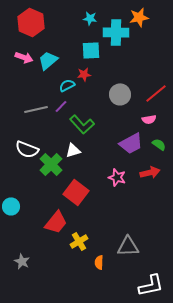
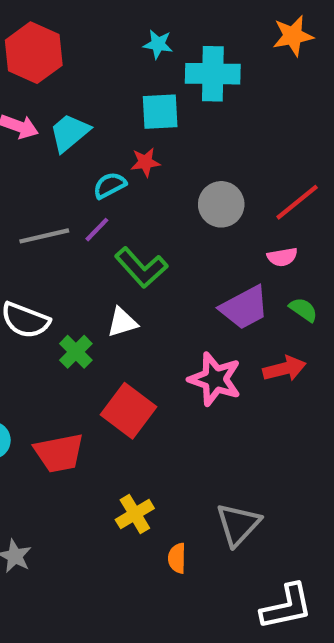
orange star: (139, 17) -> (293, 36), moved
green cross: (51, 164) -> (76, 352), size x0.7
pink star: (117, 177) -> (215, 379), size x1.4
red trapezoid: (56, 222) -> (59, 453), moved, turned 40
gray triangle: (128, 246) -> (238, 524), turned -45

